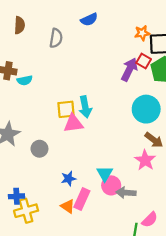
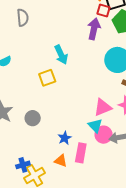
red square: (144, 61) -> (103, 10), moved
cyan arrow: (85, 107) -> (61, 55), moved
pink triangle: (73, 123) -> (103, 107), moved
orange triangle: (68, 206) -> (61, 161), moved

